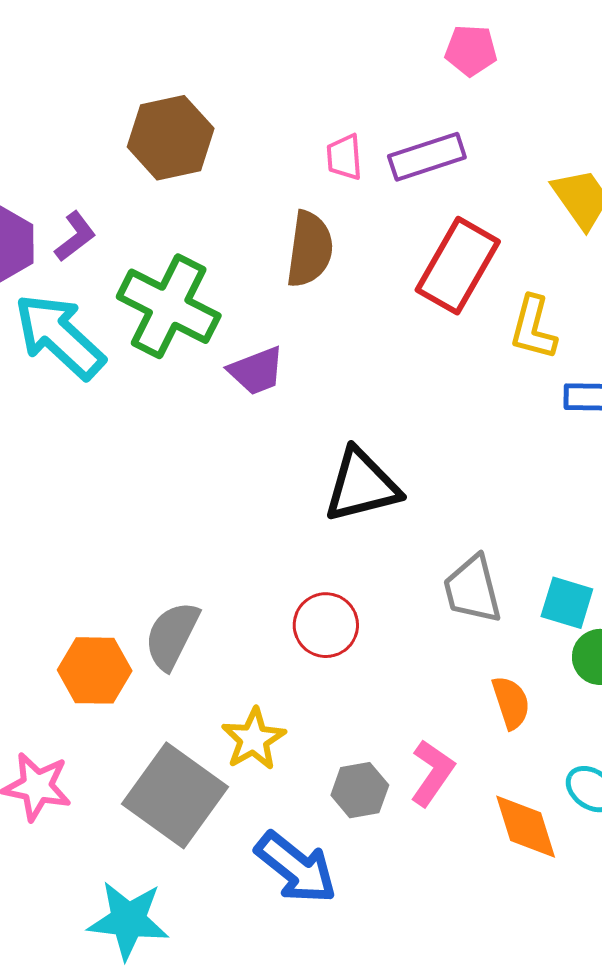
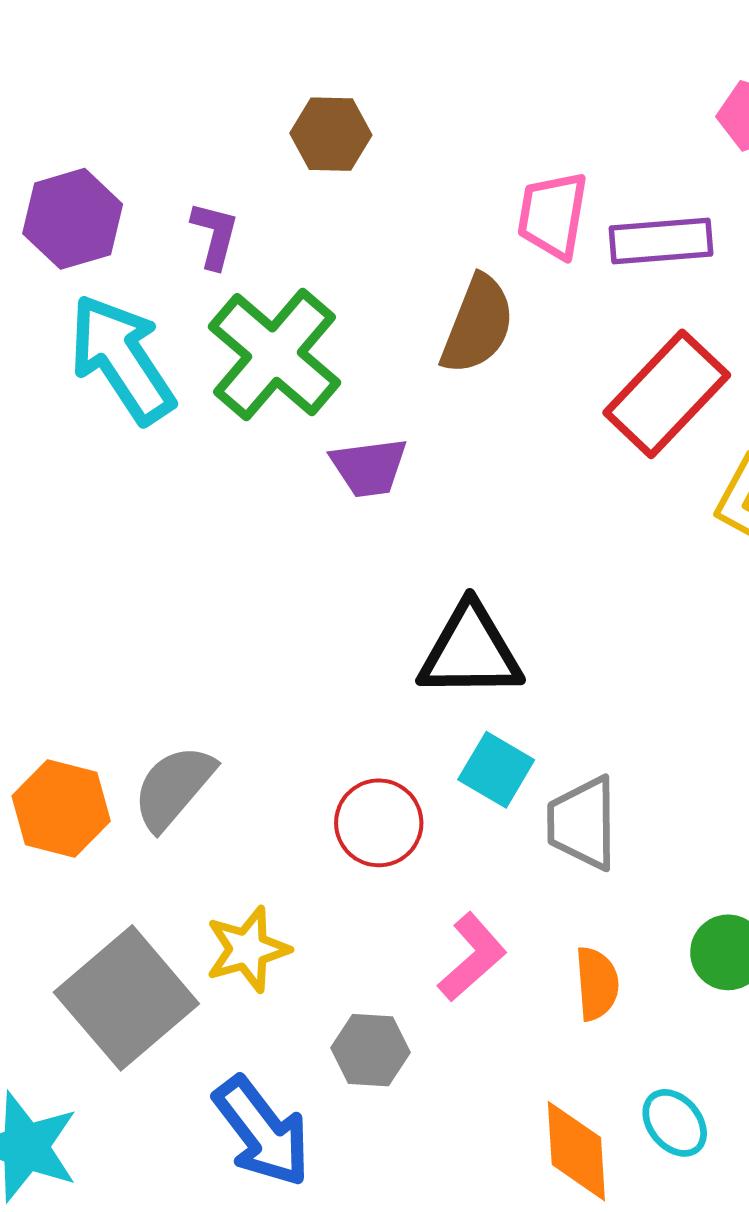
brown hexagon: (171, 138) -> (331, 134), size x0.7
pink trapezoid: (344, 157) -> (553, 215), size x1.4
purple L-shape: (75, 236) -> (215, 235), moved, turned -52
cyan square: (567, 603) -> (496, 770), moved
pink L-shape: (432, 773) -> (472, 957), moved

